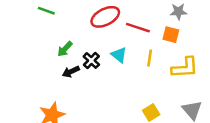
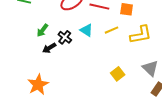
yellow line: (150, 58) -> (112, 30), turned 64

